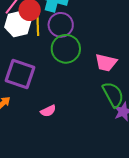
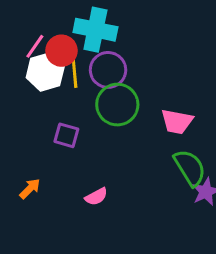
purple square: (20, 74) -> (66, 135), moved, size x0.6

